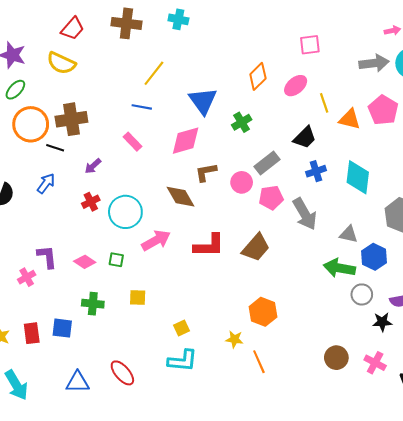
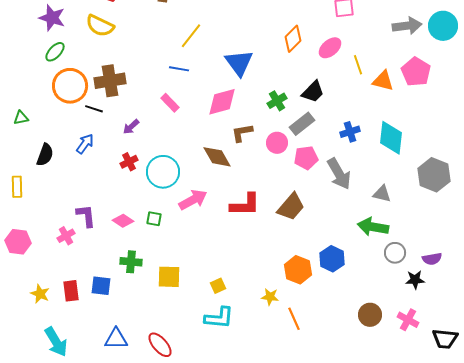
green cross: (242, 122) -> (277, 101), moved
black trapezoid: (305, 138) -> (313, 92), moved
blue hexagon: (374, 257) -> (332, 259), moved
yellow square: (138, 298) -> (169, 277), moved, size x1.4
red ellipse: (122, 373) -> (160, 345), moved

